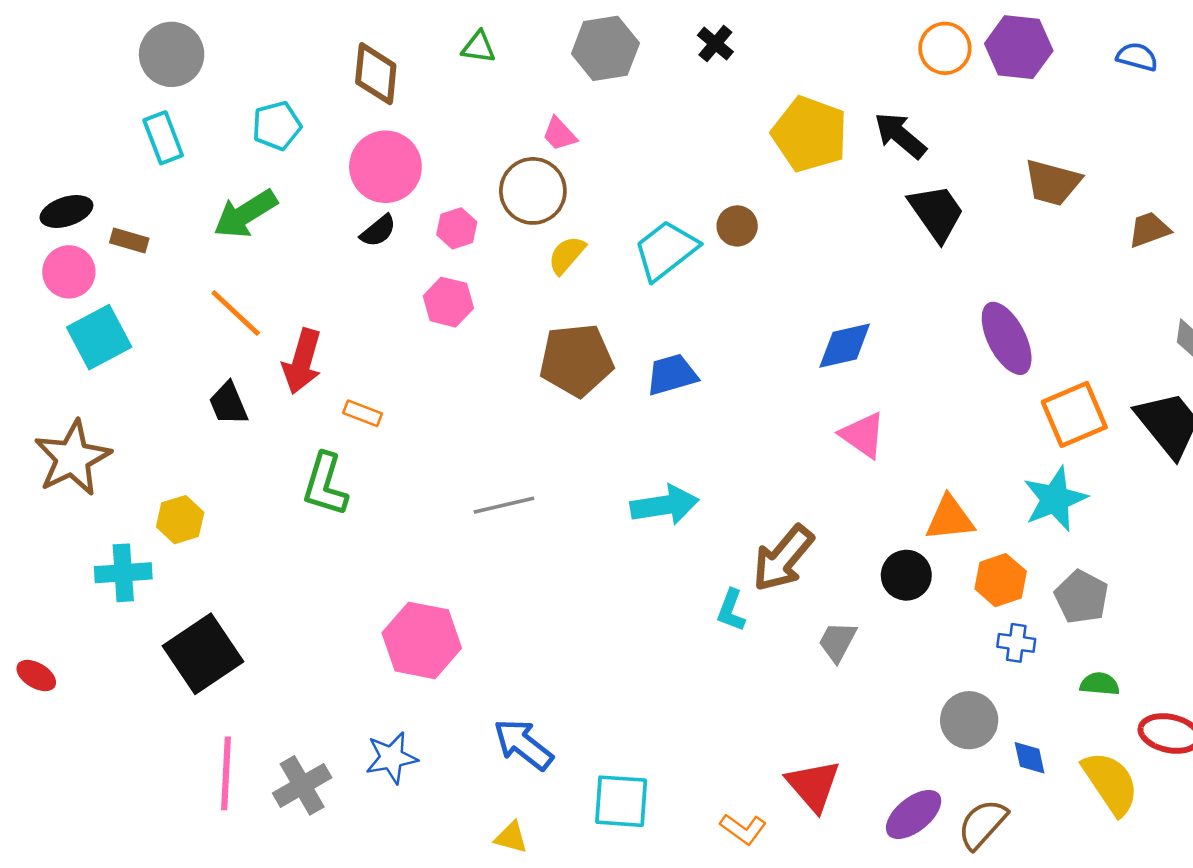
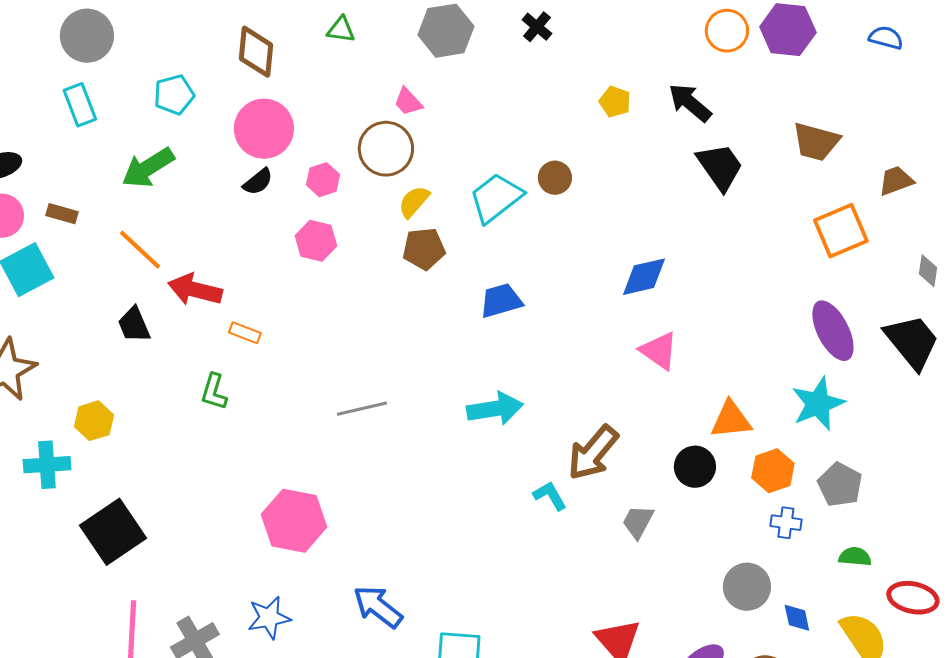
yellow pentagon: (810, 134) -> (615, 102), size x0.5
brown rectangle: (129, 240) -> (62, 214), moved
purple ellipse: (1007, 338) -> (833, 331), moved
brown pentagon: (576, 360) -> (424, 249), moved, size x0.7
red arrow: (302, 361) -> (195, 290), turned 88
orange square: (1074, 414) -> (841, 231), moved
green L-shape: (325, 485) -> (214, 392), size x0.7
cyan L-shape: (731, 610) -> (550, 496), turned 129

